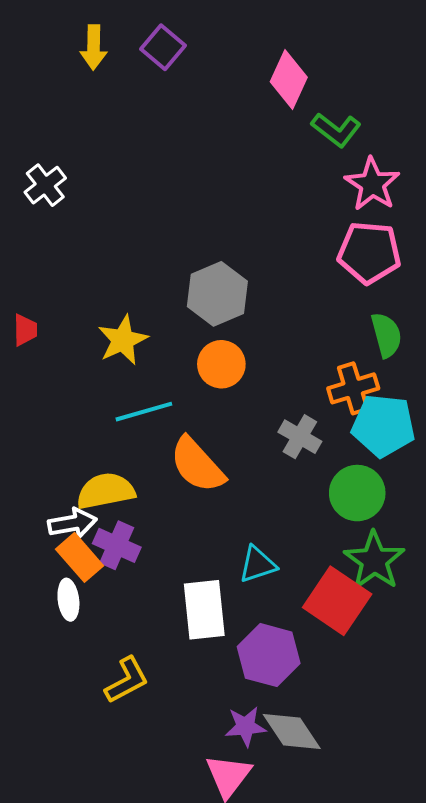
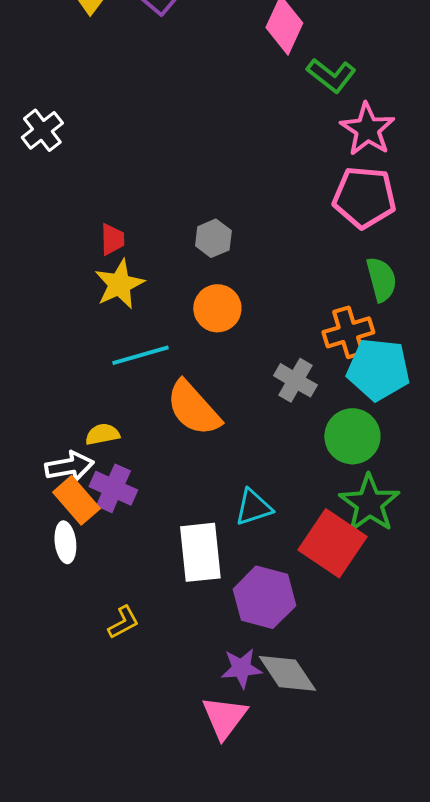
gray hexagon: (217, 294) -> (213, 238), size x0.6
red trapezoid: (25, 330) -> (112, 239), moved
yellow semicircle: (106, 491) -> (102, 434), size x0.6
yellow L-shape: (127, 680) -> (123, 622), size x0.7

